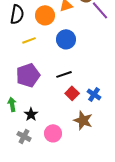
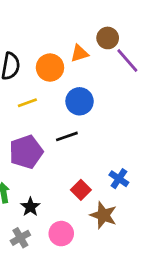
black line: (64, 74) -> (67, 136), moved
red square: (72, 93) -> (81, 190), moved
gray cross: (24, 136) -> (20, 238), turned 32

